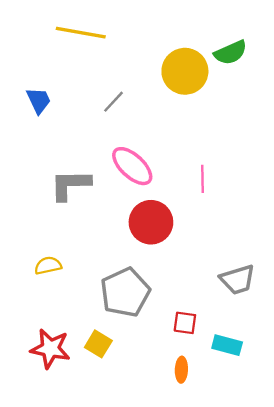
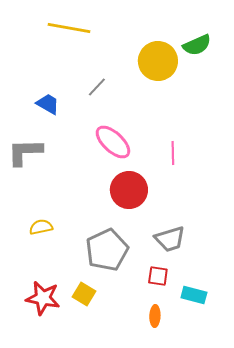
blue trapezoid: (39, 101) -> (48, 104), moved, turned -35
gray L-shape: (70, 185) -> (25, 152), moved
gray trapezoid: (238, 280) -> (170, 239), moved

